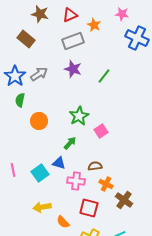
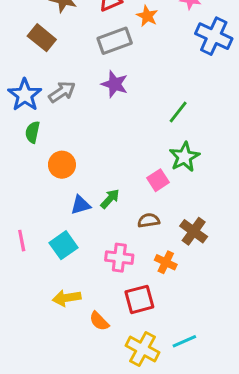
green line: (104, 76) -> (178, 112), moved
green star: (79, 116) -> (184, 157), moved
blue triangle: (59, 163) -> (81, 205), moved, turned -32
brown semicircle: (95, 166) -> (149, 220), moved
brown cross: (124, 200) -> (194, 231), moved
red square: (89, 208) -> (139, 299), turned -30

